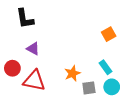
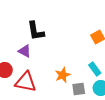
black L-shape: (25, 19) -> (36, 31), moved

